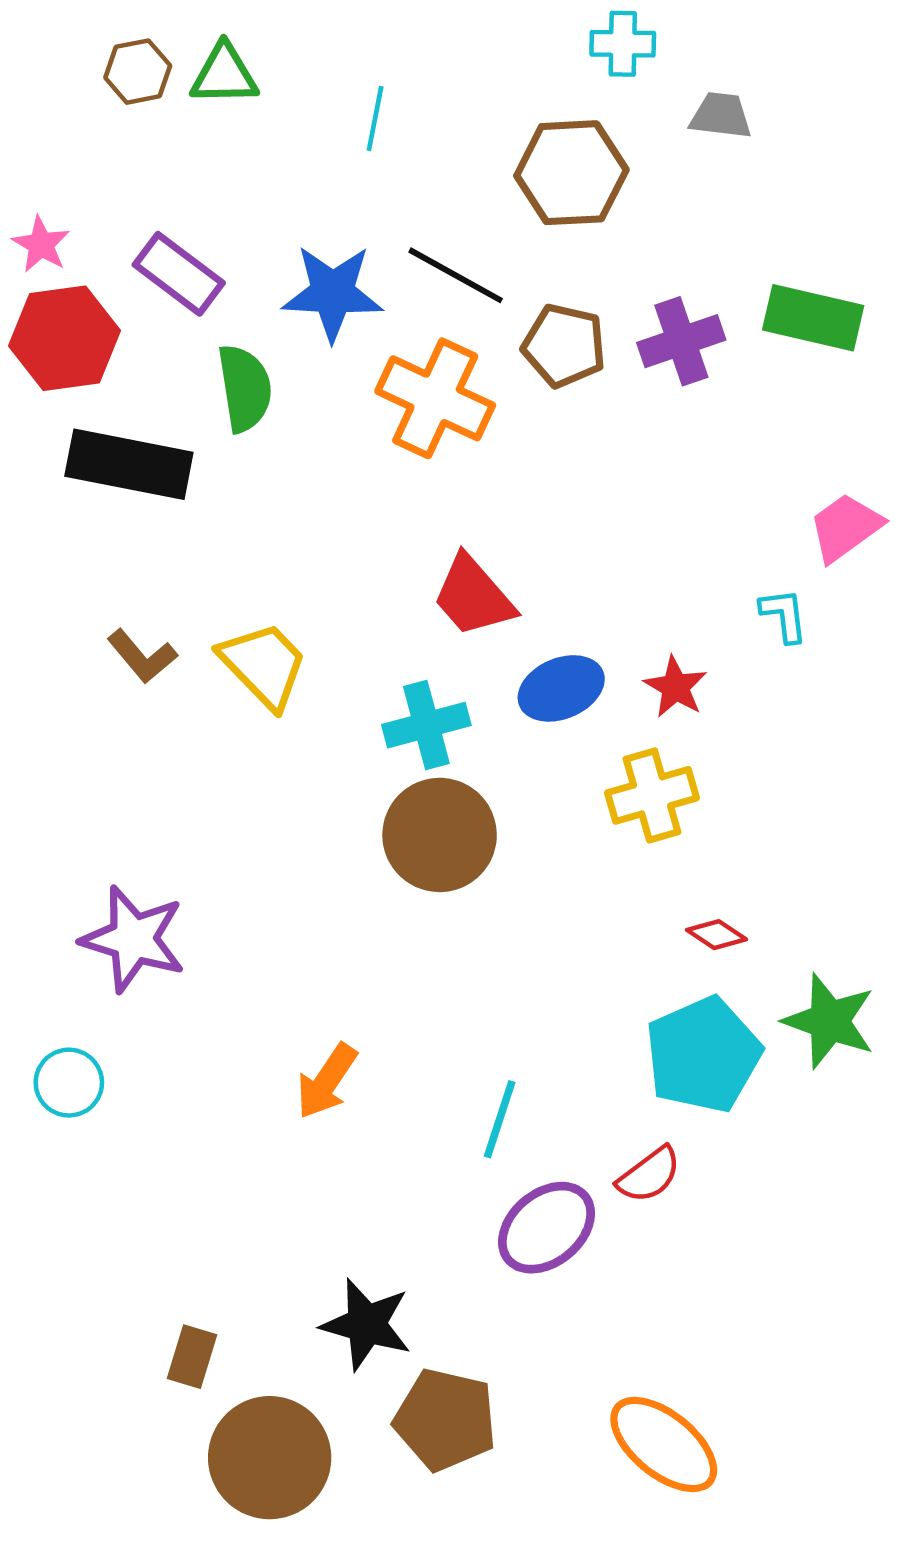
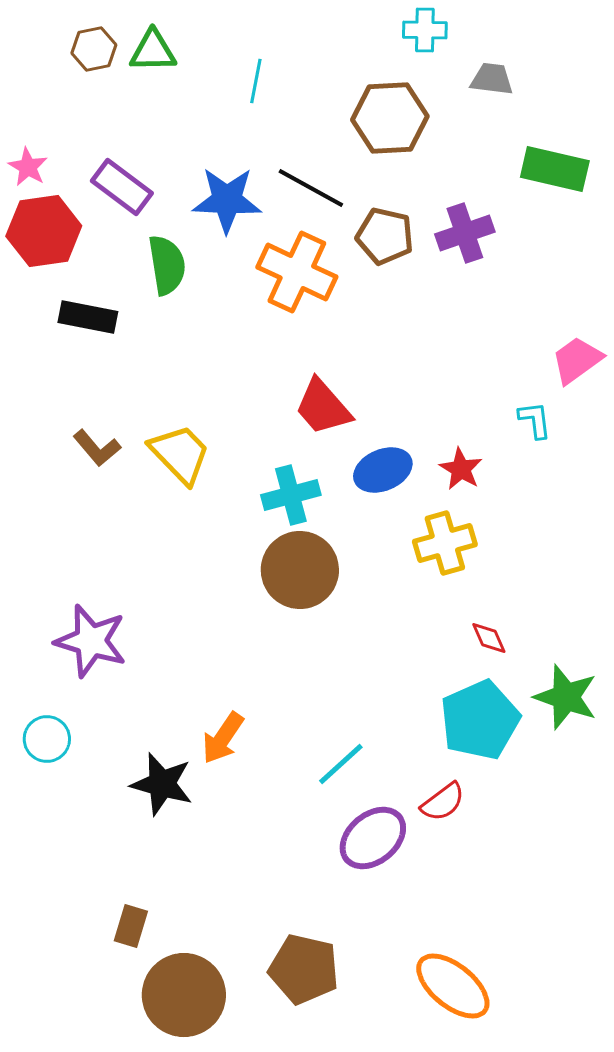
green rectangle: (813, 318) -> (555, 169), moved
black rectangle: (129, 464) -> (88, 317), size x0.7
red diamond: (716, 935) -> (489, 638), turned 33
cyan line: (500, 1119) -> (341, 764), turned 30
black star: (366, 1324) -> (162, 784), moved

